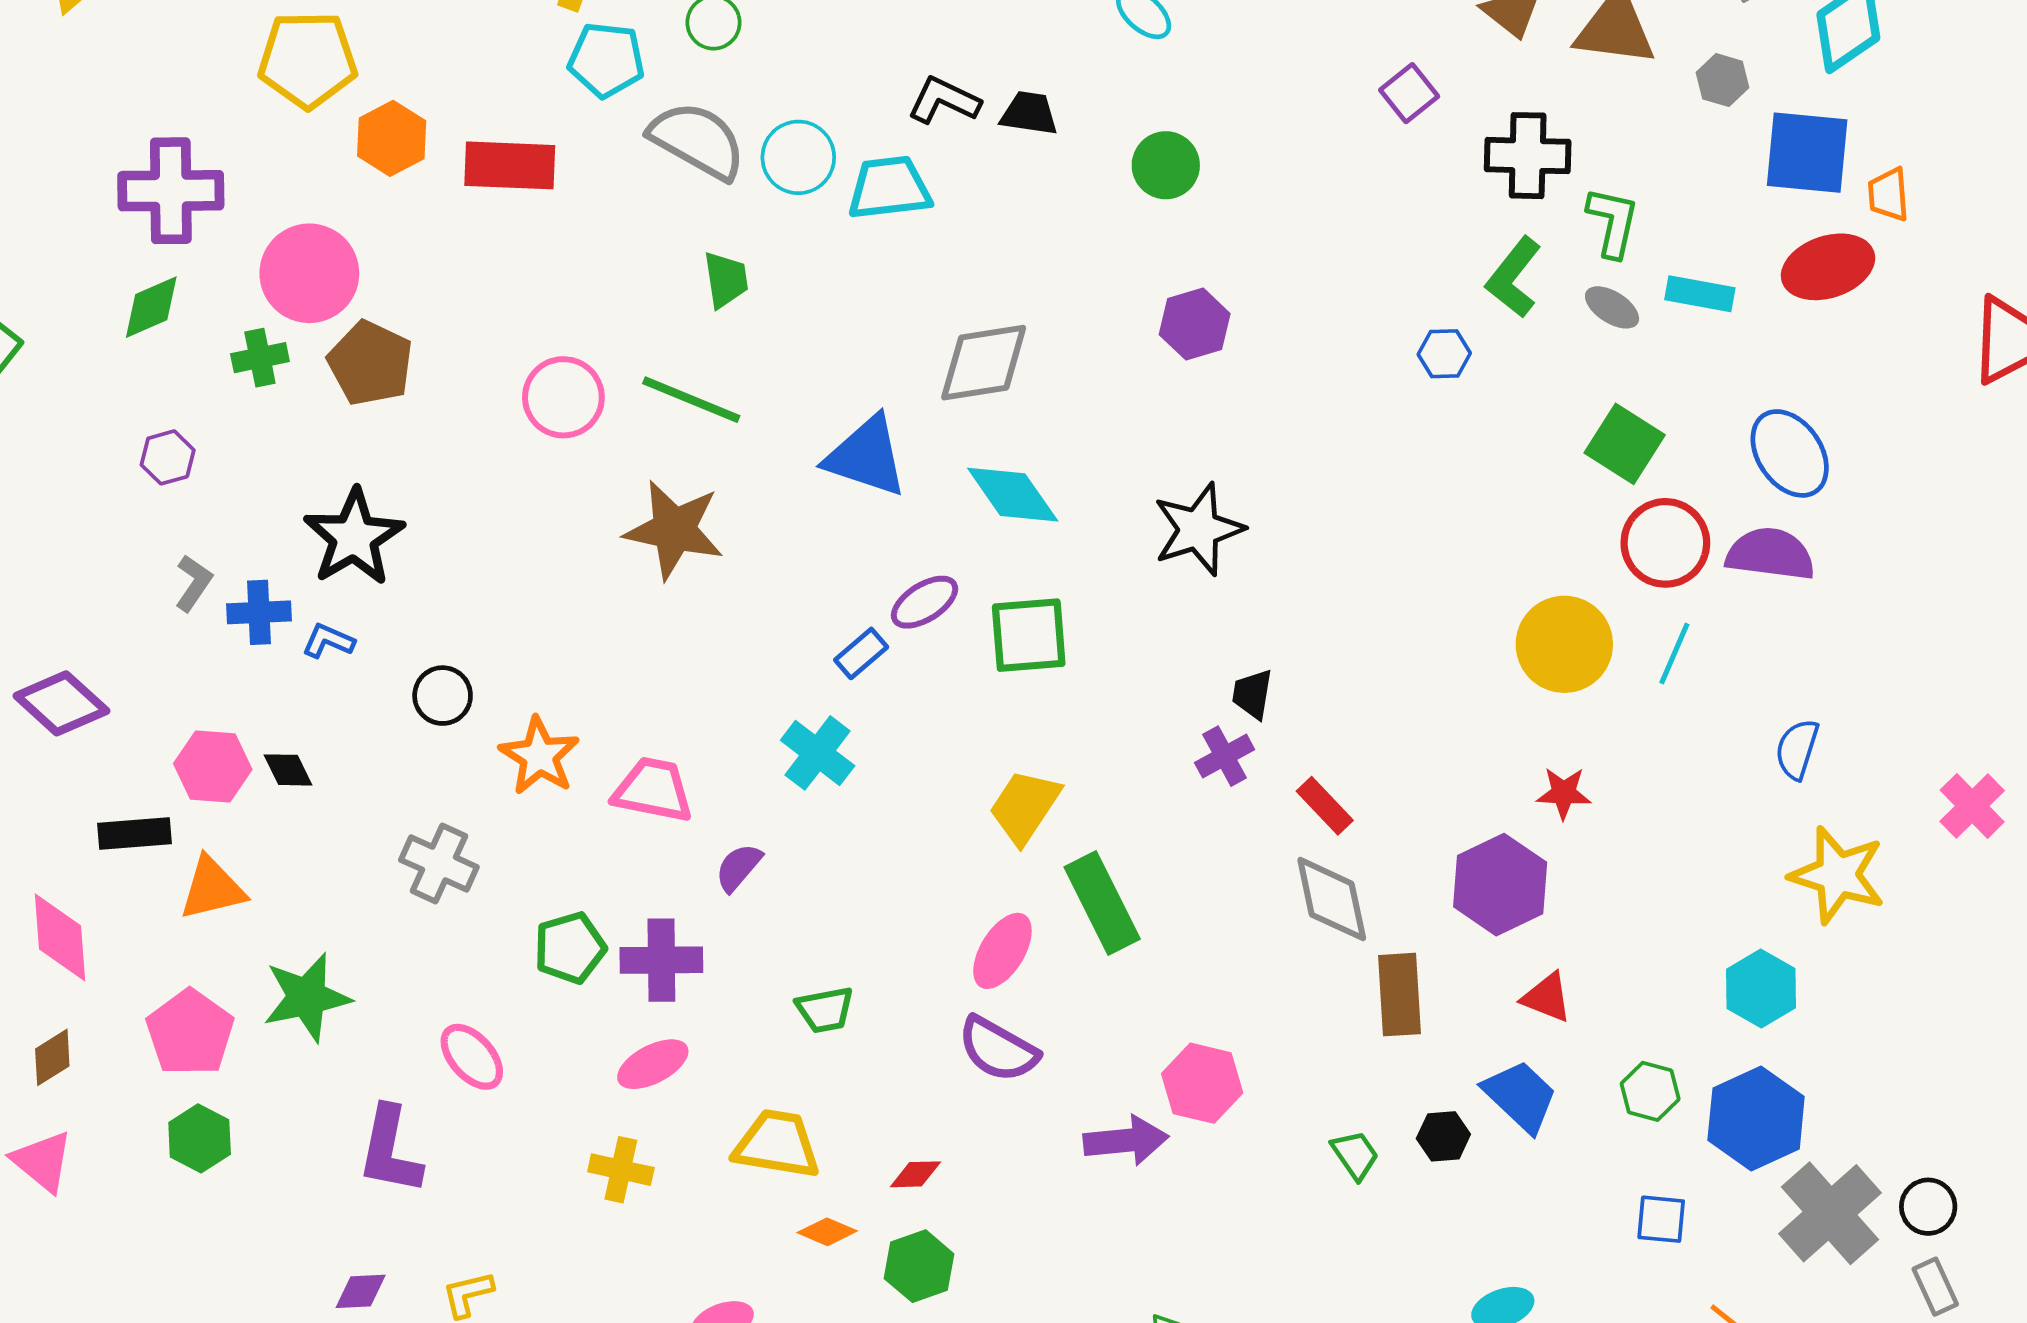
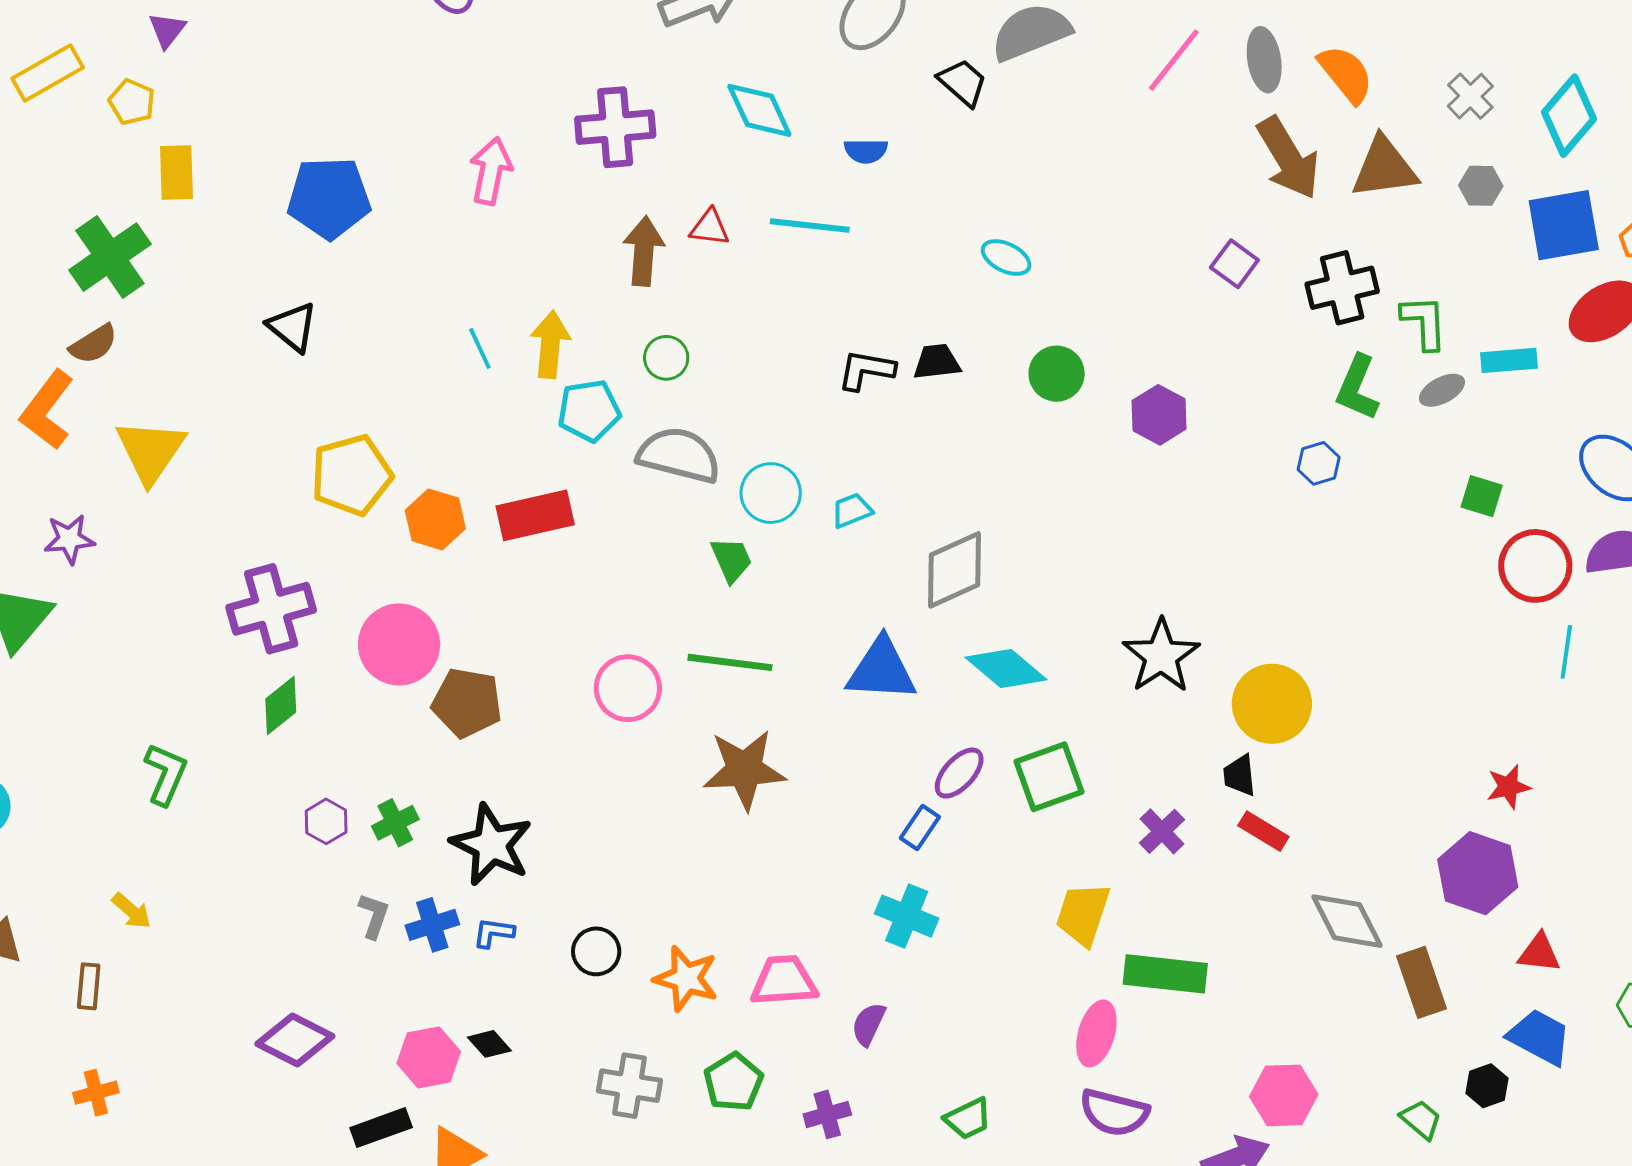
cyan circle: (798, 157) -> (771, 493), moved
cyan trapezoid: (889, 188) -> (852, 510), moved, size x0.6
gray ellipse: (1612, 307) -> (1442, 390), turned -45
purple hexagon: (1195, 324) -> (1159, 415), moved
green cross: (260, 358) -> (395, 823), moved
green square: (1625, 444) -> (1482, 496), size x0.7
yellow circle: (1564, 644) -> (1272, 704), moved
purple cross: (1225, 756) -> (1162, 831), moved
red rectangle: (1325, 806) -> (1263, 831), moved
green rectangle: (1102, 903) -> (1165, 974), turned -42
green pentagon: (570, 948) -> (733, 1082), moved
purple cross: (661, 960) -> (827, 1114), size x0.7

